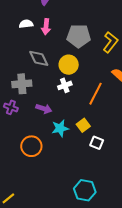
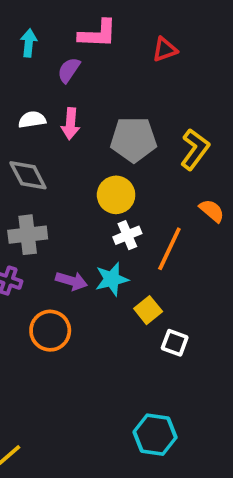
gray diamond: (39, 58) -> (28, 175), moved
white cross: (65, 85) -> (127, 235), moved
cyan star: (60, 128) -> (112, 279), moved
orange circle: (31, 146) -> (50, 331), moved

